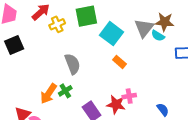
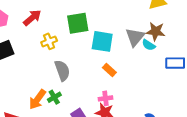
yellow cross: (57, 24) -> (49, 41), moved
cyan square: (111, 34) -> (102, 41), turned -30
pink cross: (129, 96) -> (106, 98), moved

